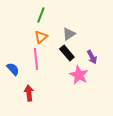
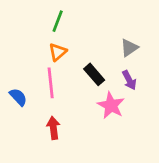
gray triangle: (69, 34) -> (129, 48), moved
red arrow: (29, 93) -> (53, 128), moved

